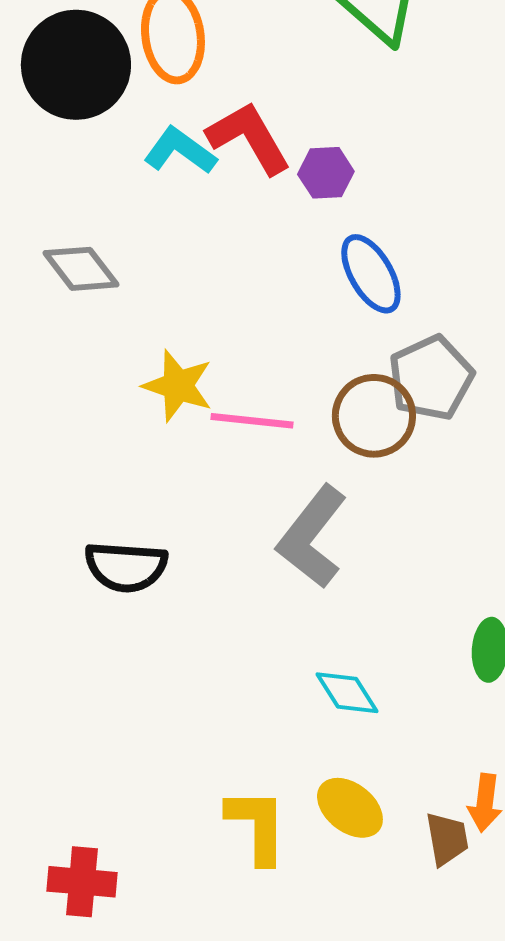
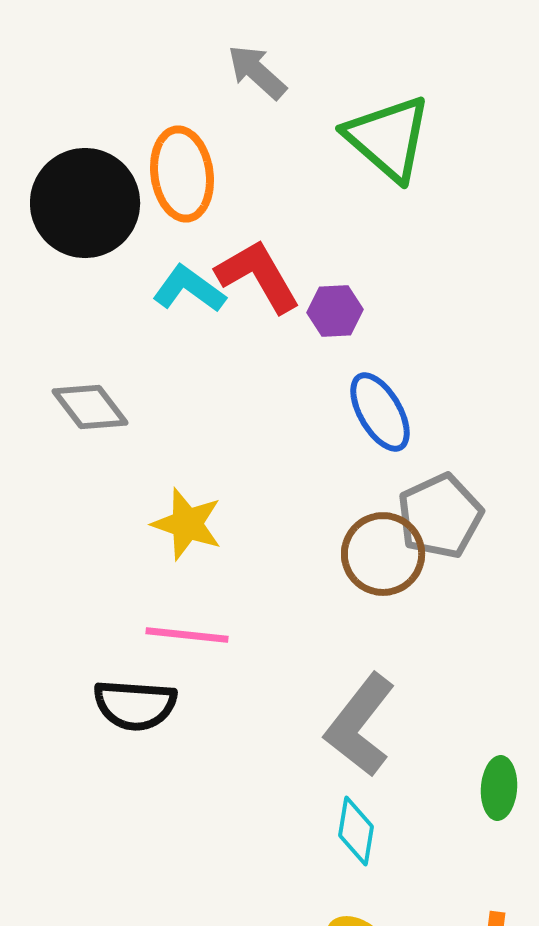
pink line: (252, 421) -> (187, 635), moved
gray L-shape: (312, 537) -> (360, 725), moved
cyan diamond: (347, 693) -> (356, 831), turned 42

